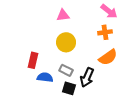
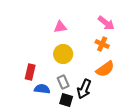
orange cross: (105, 32) -> (102, 44), turned 32
gray rectangle: (66, 70) -> (63, 82), turned 40

